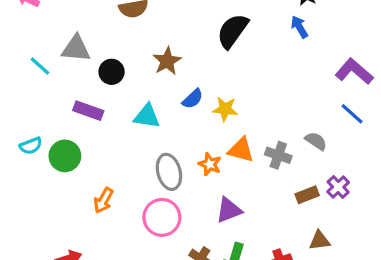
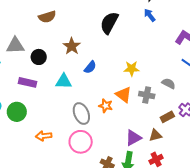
yellow star: (225, 109) -> (132, 69), moved
orange triangle: (241, 150) -> (123, 95), turned 30
orange arrow: (103, 200) -> (44, 136), turned 63
purple triangle: (229, 210) -> (133, 138), moved
brown triangle: (320, 240) -> (155, 135), moved

